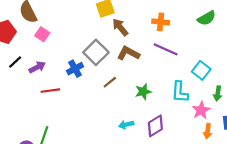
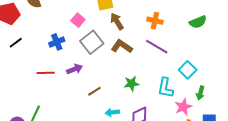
pink square: (42, 34) -> (78, 20), moved
purple arrow: (37, 67) -> (75, 69), moved
blue cross: (75, 69) -> (57, 42), moved
brown line: (110, 82) -> (94, 91), moved

